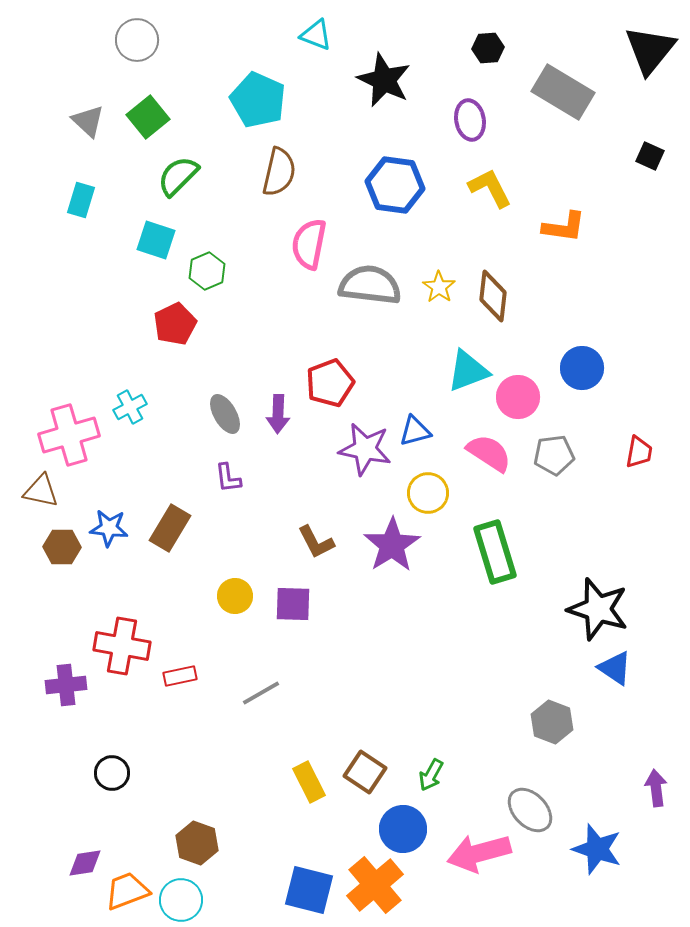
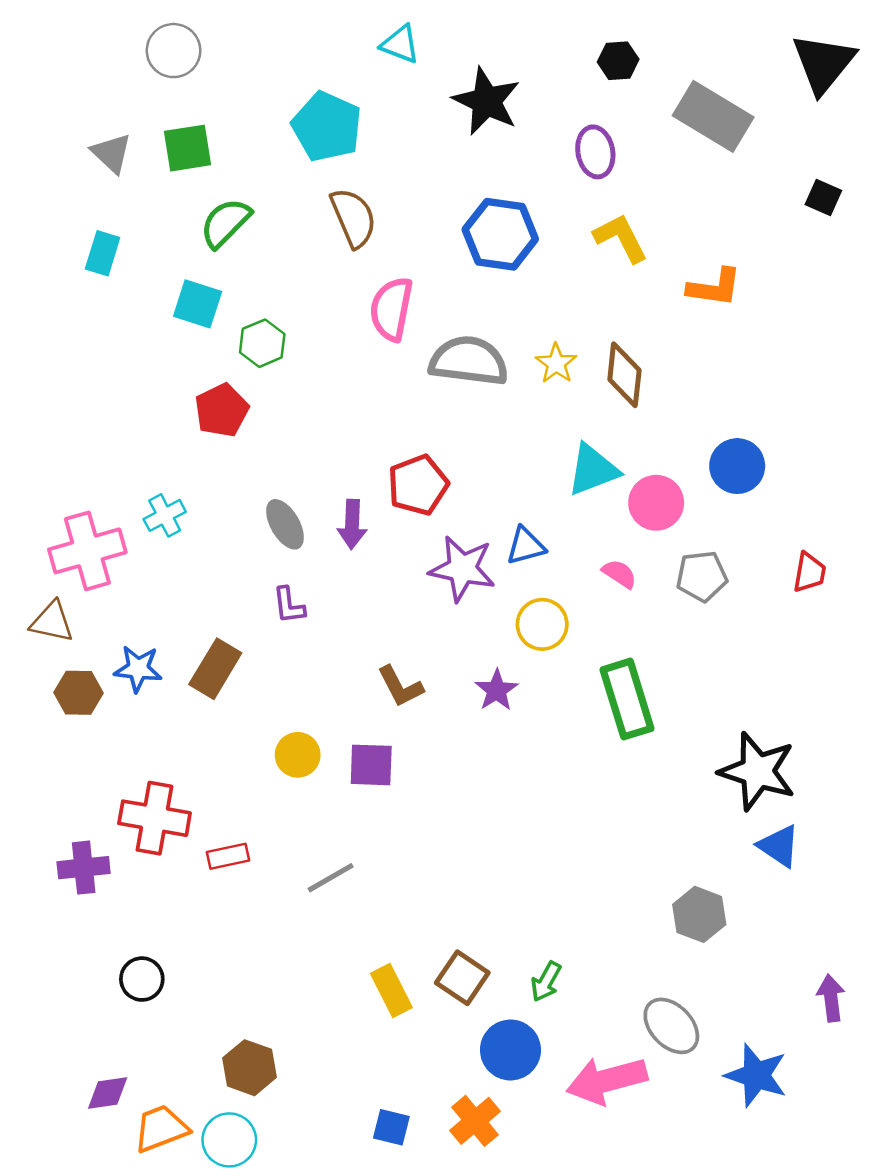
green square: (148, 117) -> (187, 148), turned 30
brown semicircle: (279, 172) -> (353, 218), turned -36
pink semicircle: (489, 453) -> (619, 574), size x0.6
purple star: (392, 545) -> (497, 690), size x0.6
orange cross: (375, 885) -> (475, 1121), size x0.7
blue square: (309, 890) -> (391, 1127), size x0.6

